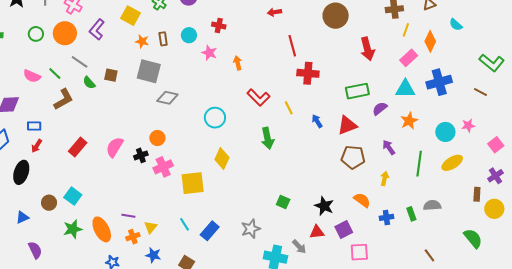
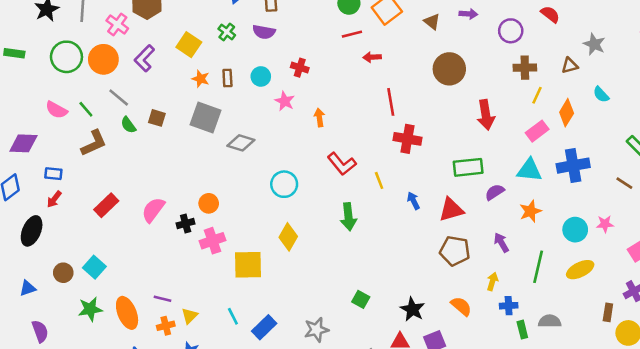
green circle: (36, 34) -> (66, 57), size x1.6
gray diamond: (167, 98) -> (241, 143), moved
blue cross: (386, 217) -> (509, 306), moved

